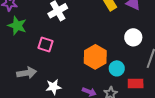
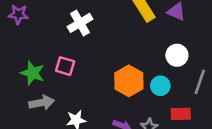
green star: (17, 26) -> (33, 73), moved
cyan circle: (117, 68) -> (160, 86), moved

